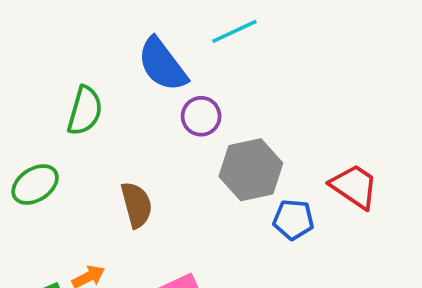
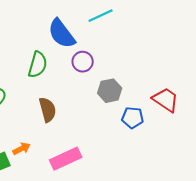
green semicircle: (85, 111) -> (38, 65), moved
gray hexagon: (251, 170) -> (110, 91), size x0.7

